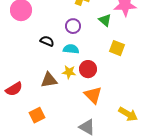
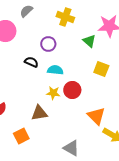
purple circle: (73, 26) -> (48, 44), moved
brown triangle: (49, 80) -> (39, 113), moved
orange triangle: (93, 95) -> (96, 116), moved

